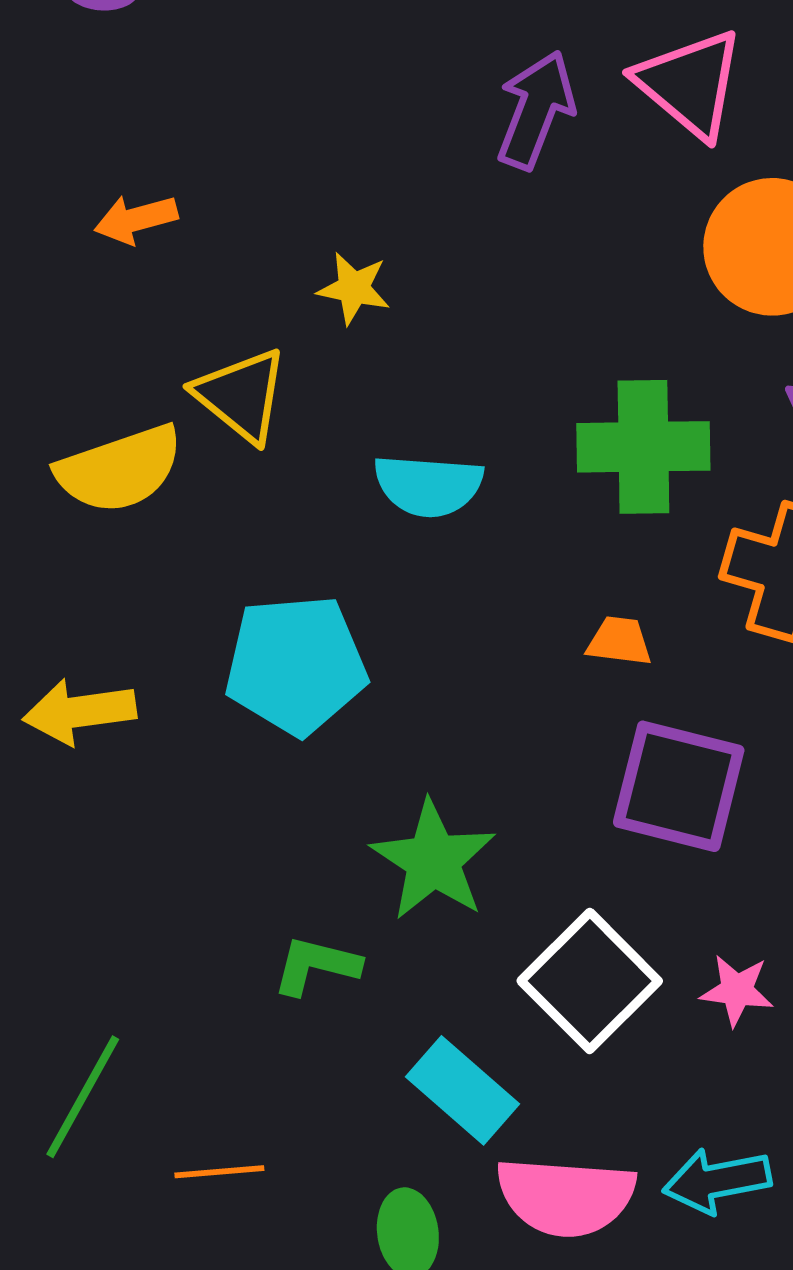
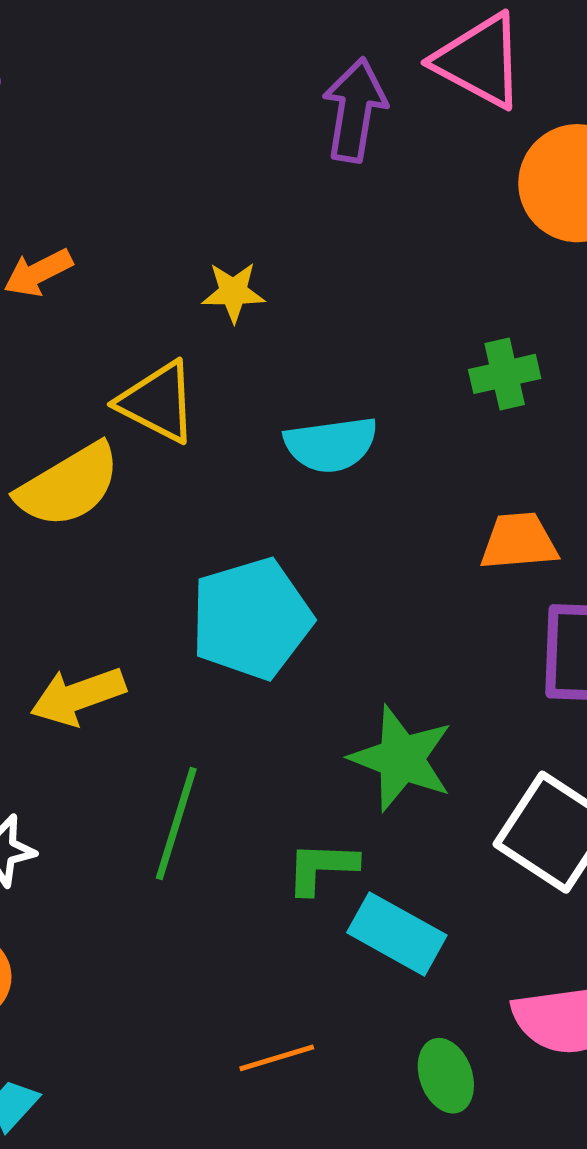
green cross: (643, 447) -> (505, 374), size x0.6
orange trapezoid: (619, 641) -> (519, 541), size x1.4
cyan rectangle: (462, 1090) -> (397, 934), moved
green line: (83, 1097) -> (176, 824), moved

